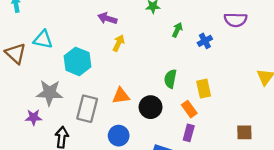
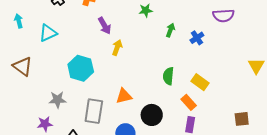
purple arrow: (107, 18) -> (105, 26), turned -132
cyan triangle: (43, 39) -> (48, 33), moved, turned -30
yellow rectangle: (204, 89) -> (200, 82), turned -36
gray star: (49, 93) -> (58, 100), size x0.7
black circle: (151, 107) -> (152, 115), moved

